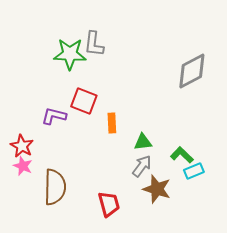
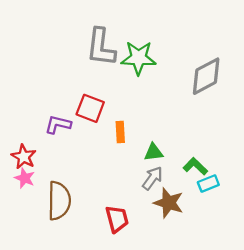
gray L-shape: (94, 44) -> (101, 47), size x1.4
green star: (70, 54) -> (139, 58), moved

